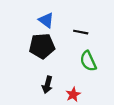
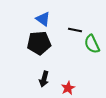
green semicircle: (88, 61) -> (92, 44), moved

